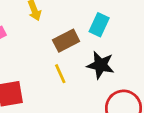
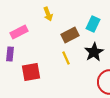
black star: (101, 65) -> (94, 52), turned 30

